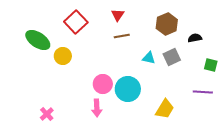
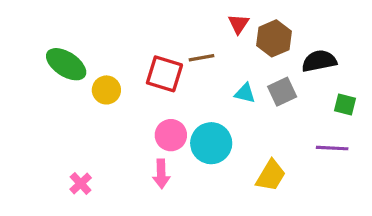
red triangle: (118, 15) -> (239, 24), moved
red square: (76, 22) -> (164, 74), moved, turned -30
black semicircle: (195, 38) -> (319, 61), size x1.5

